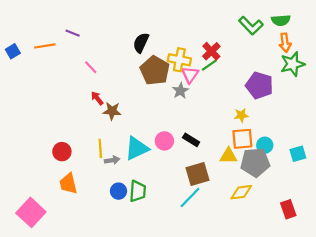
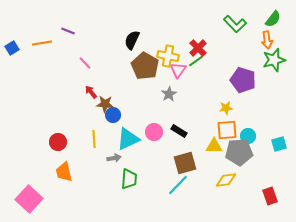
green semicircle: (281, 20) -> (273, 19), moved, turned -48
gray star: (180, 91) -> (169, 94), moved
gray arrow: (112, 160) -> (114, 158), moved
blue circle: (118, 191) -> (113, 115), moved

